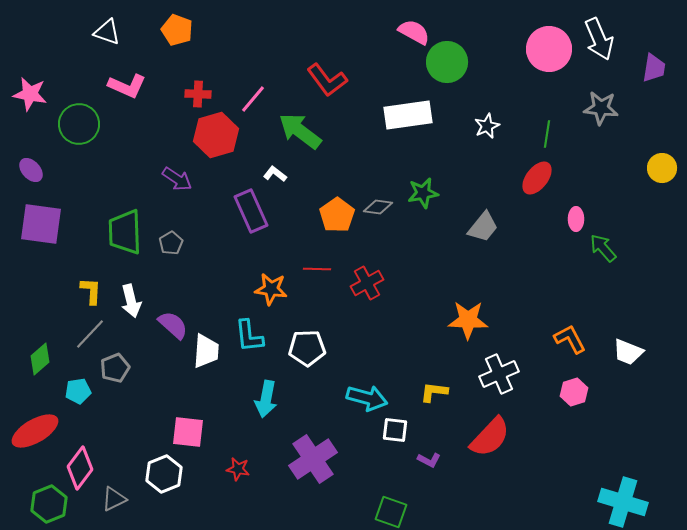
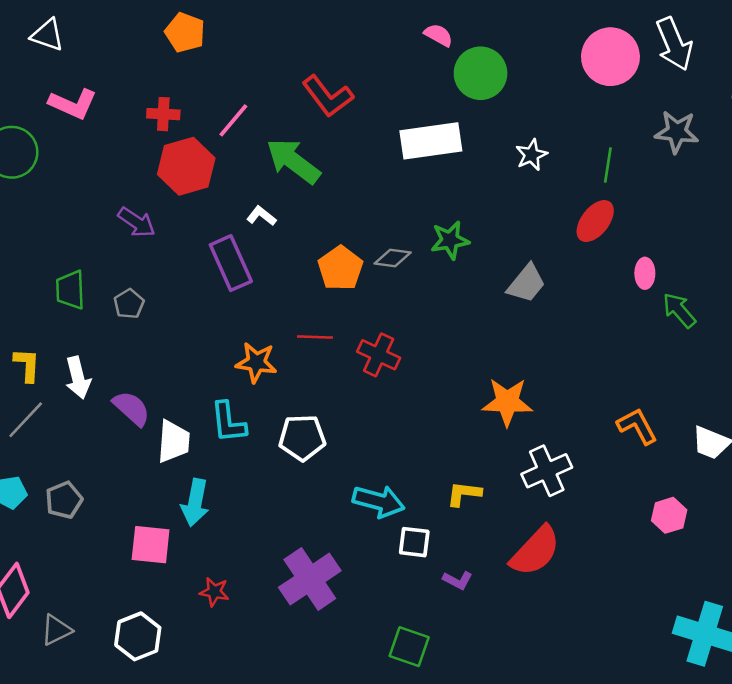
orange pentagon: (177, 30) -> (185, 32), moved
pink semicircle: (414, 32) -> (438, 35), size x0.7
green trapezoid: (125, 232) -> (70, 290), size x0.7
red cross: (367, 283) -> (379, 355), turned -36
gray pentagon: (115, 368) -> (64, 500), moved
pink hexagon: (574, 392) -> (669, 515), moved
cyan arrow: (266, 399) -> (195, 503), moved
white hexagon: (164, 474) -> (138, 636), moved

